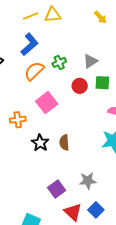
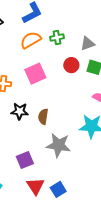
black star: (40, 143) -> (20, 111), turned 30
gray star: (88, 181) -> (58, 145), moved, size x1.4

